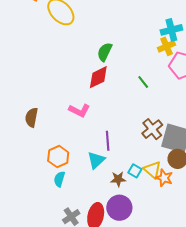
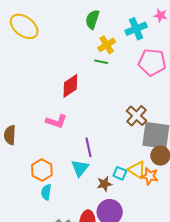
yellow cross: (167, 46) -> (107, 45), moved
green semicircle: (105, 52) -> (92, 19), moved
green line: (143, 82) -> (101, 62), moved, turned -32
brown cross: (152, 129) -> (137, 116), moved

